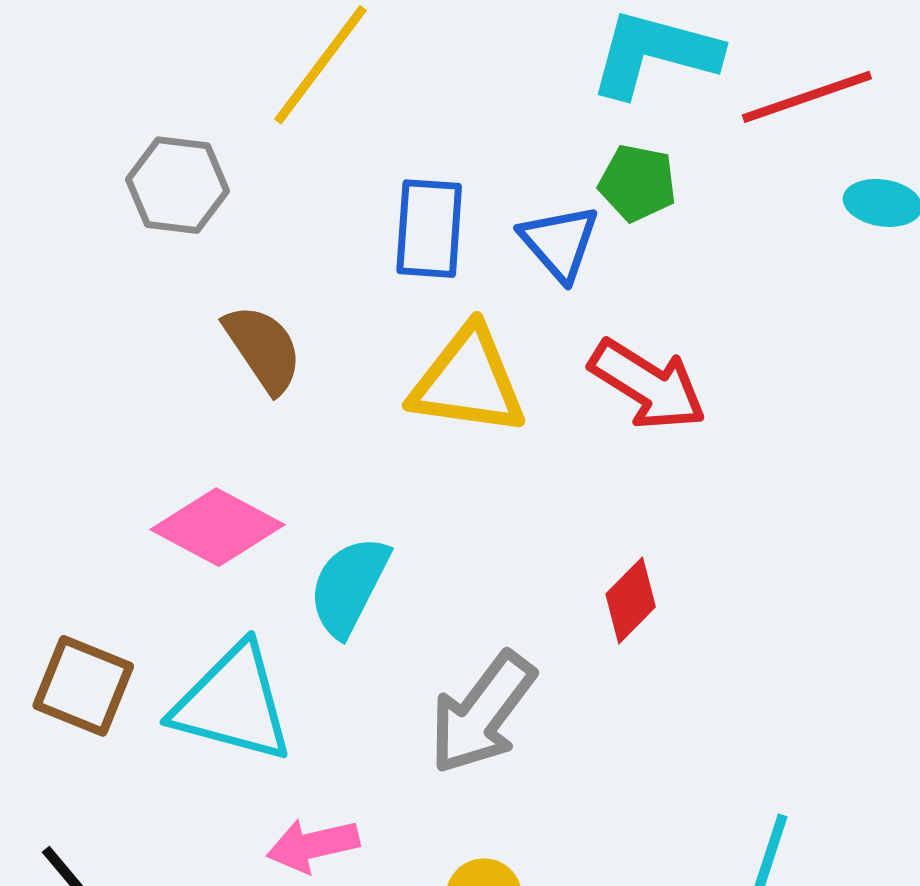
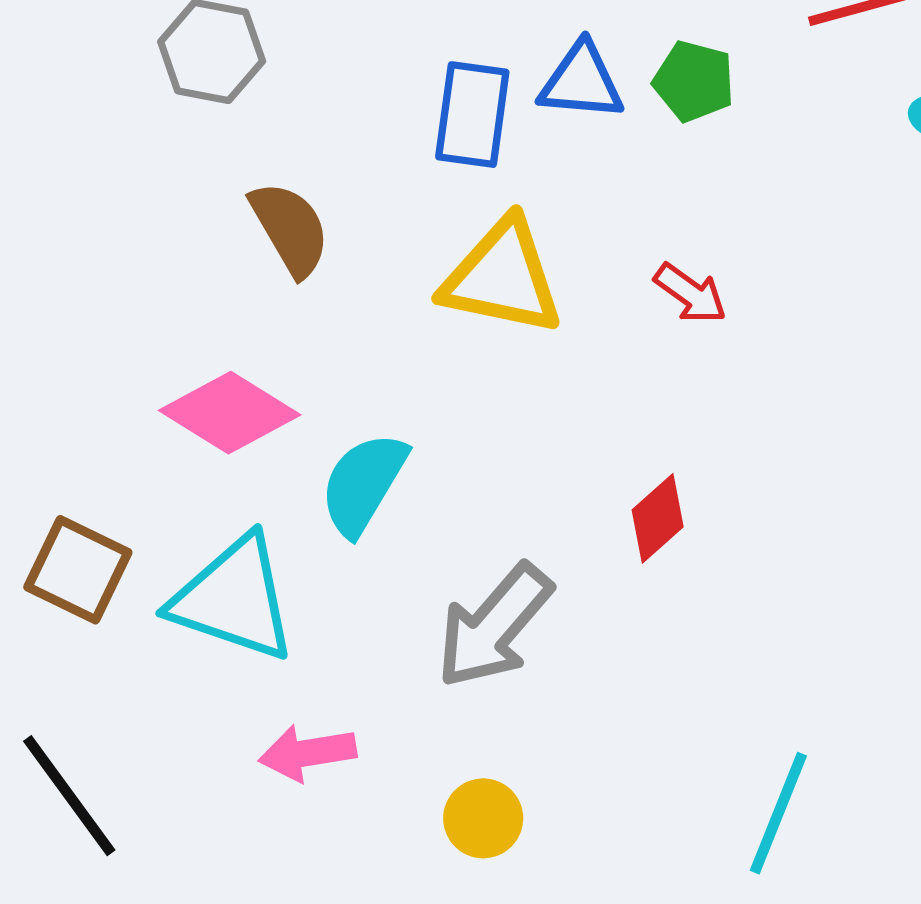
blue triangle: (559, 243) -> (581, 82), moved, turned -48
red arrow: (648, 385) -> (690, 293), size x0.6

